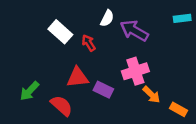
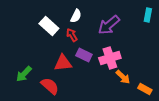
white semicircle: (107, 18) -> (76, 16), moved
cyan rectangle: (182, 18) -> (148, 15), turned -72
purple arrow: (134, 31) -> (109, 25), turned -70
purple rectangle: (103, 90) -> (84, 55), moved

